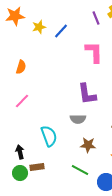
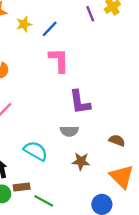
pink L-shape: (94, 52) -> (59, 60), moved
cyan semicircle: (49, 136) -> (36, 151), turned -40
green line: (80, 170) -> (44, 201), moved

